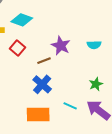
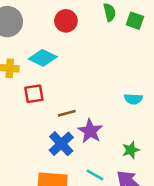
purple star: (61, 46) -> (90, 131), moved
red square: (17, 48) -> (34, 94), turned 35

